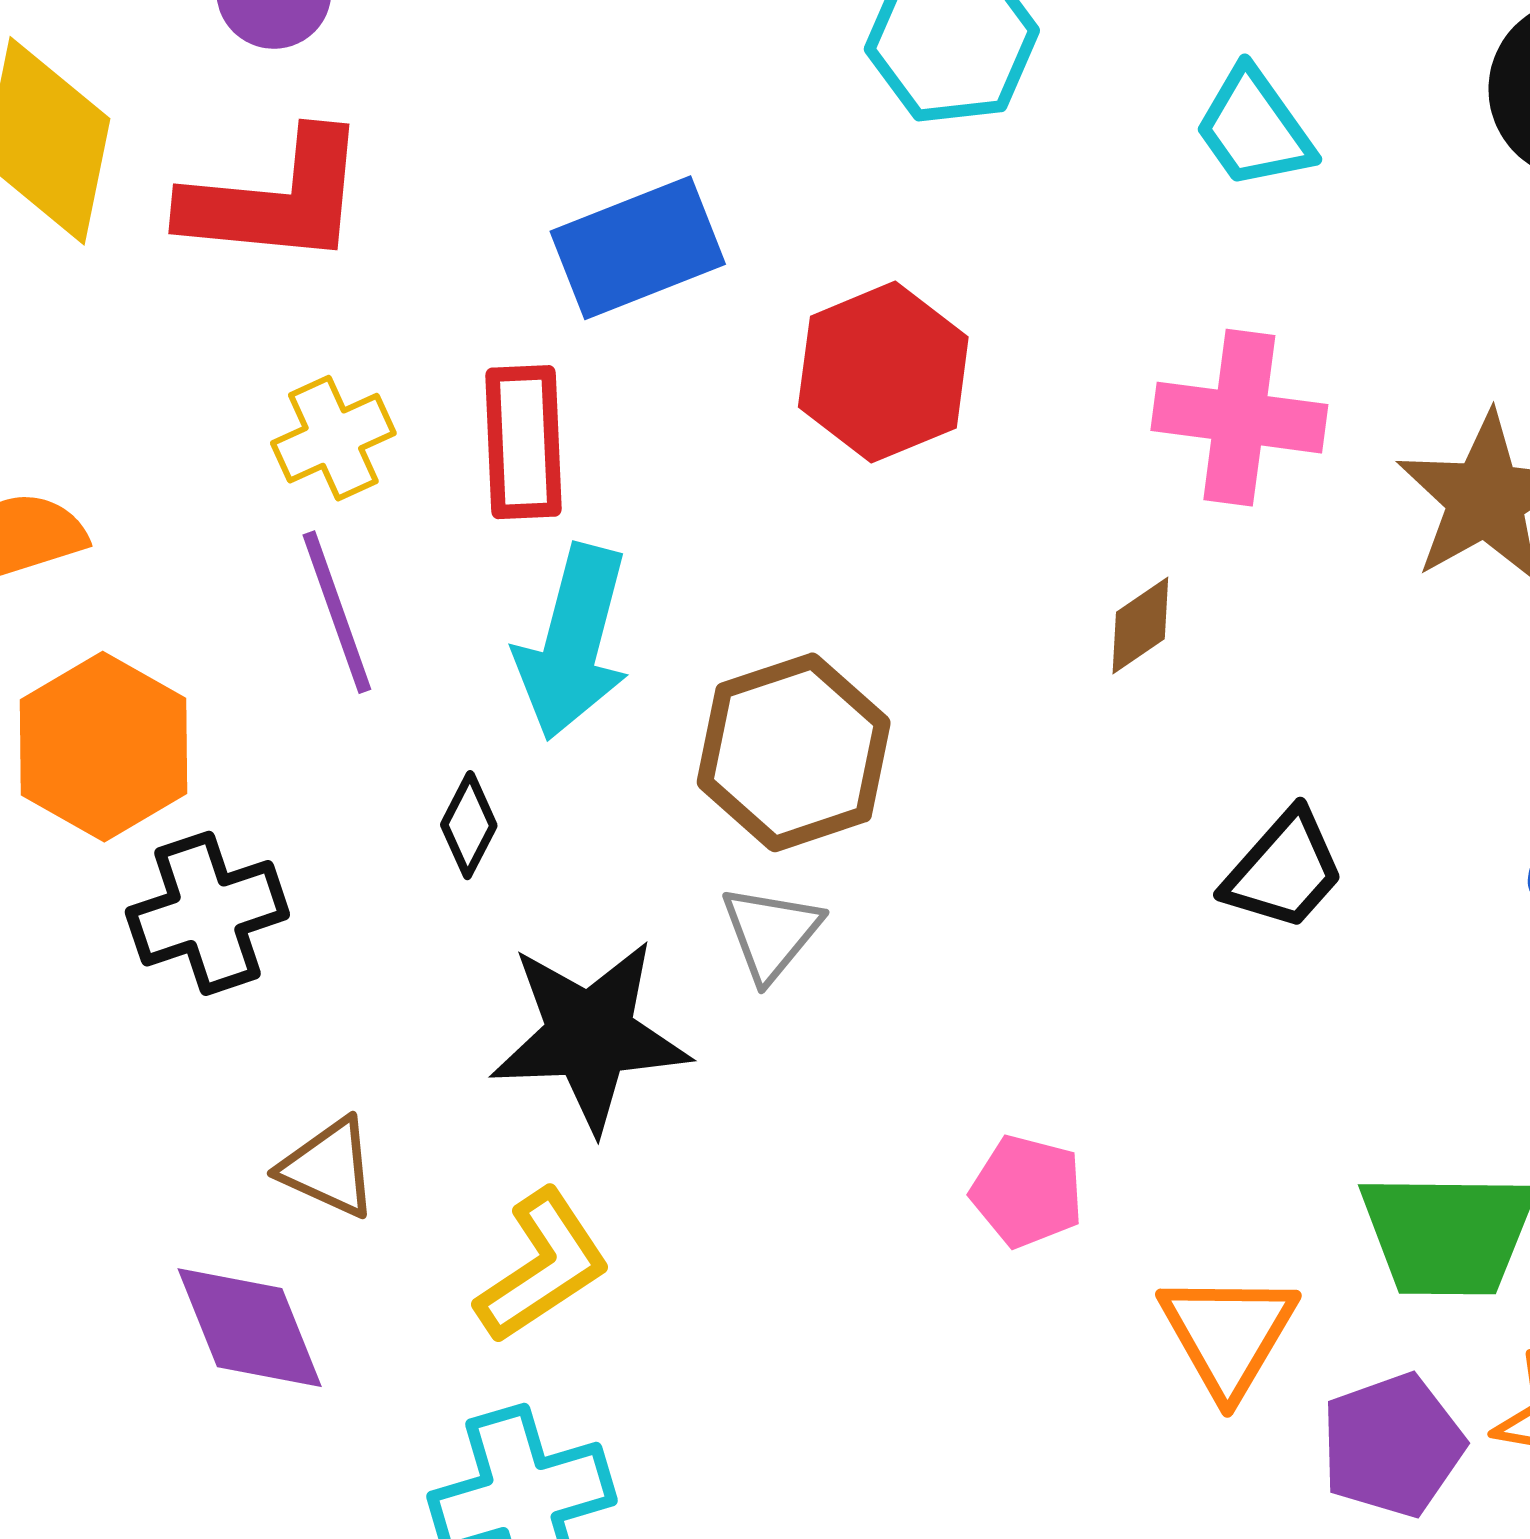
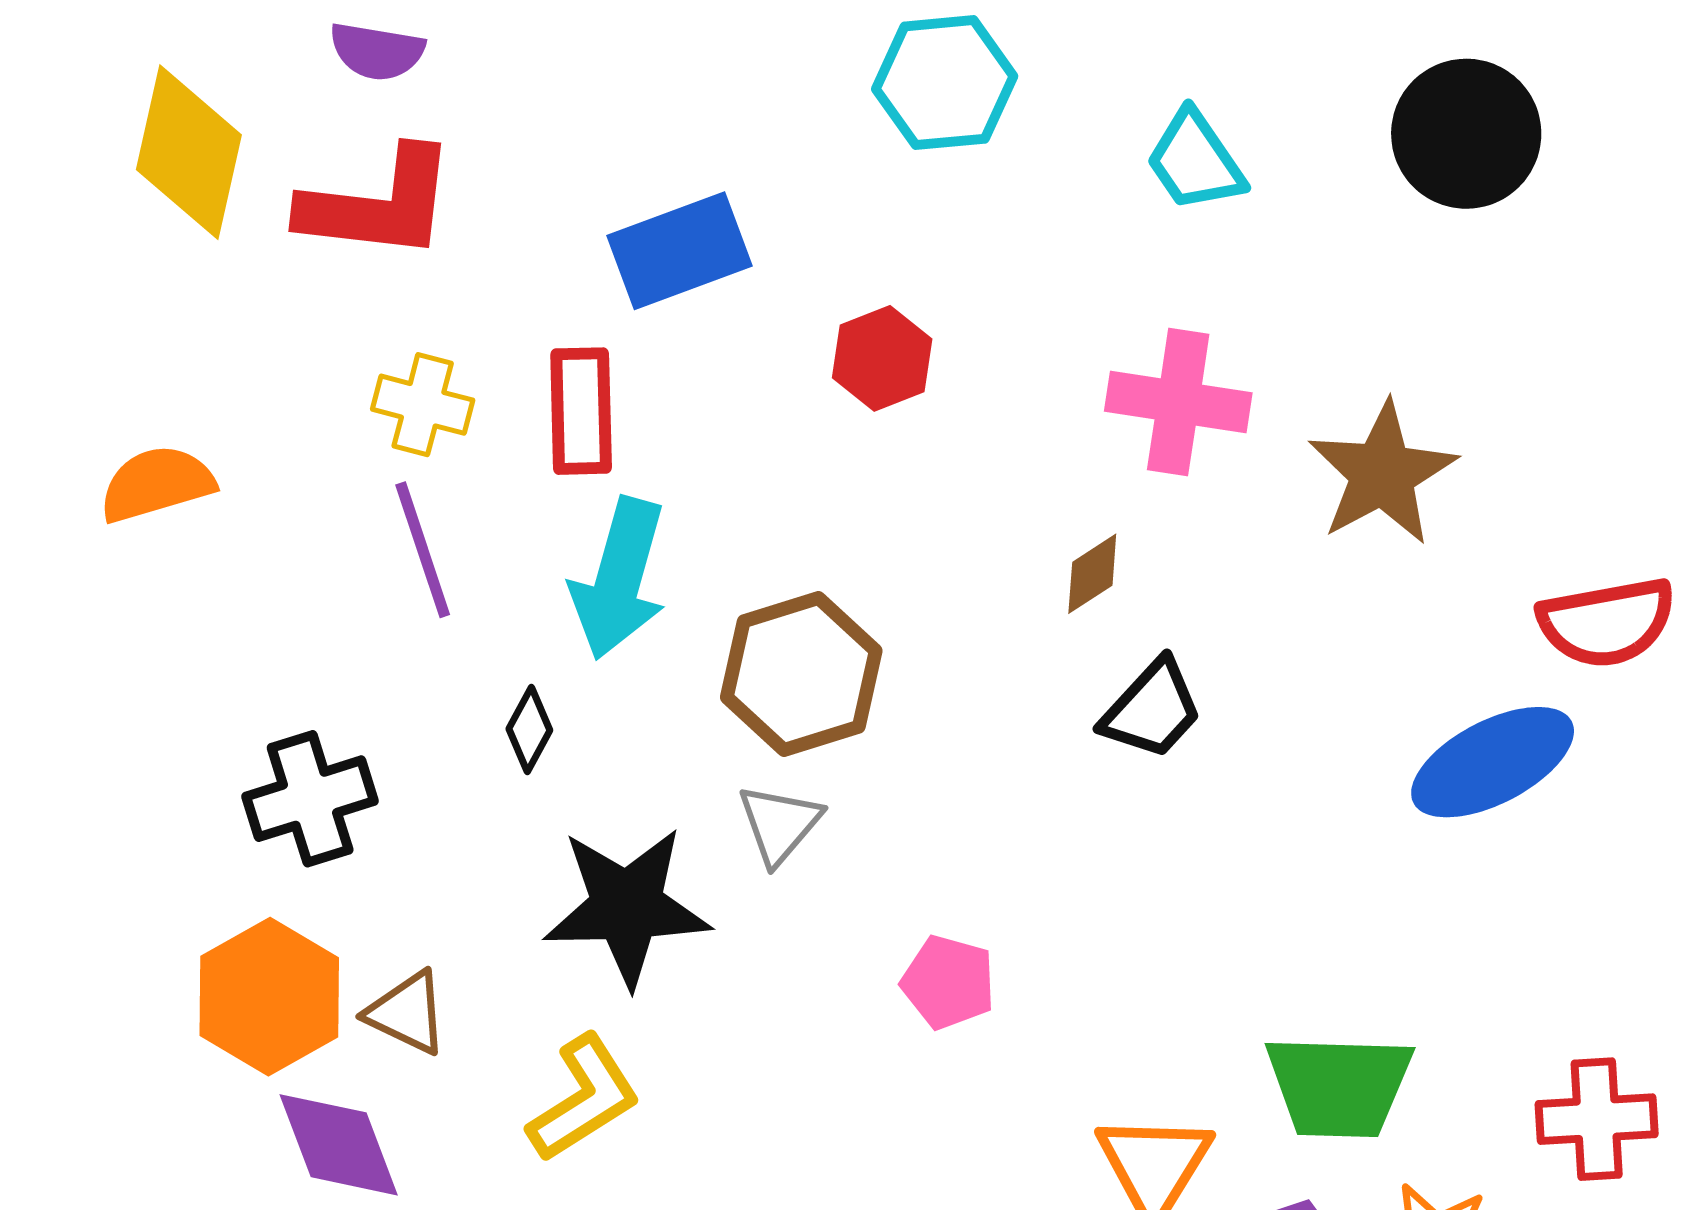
red hexagon: (883, 372) -> (882, 358), size x0.7
yellow cross: (333, 438) -> (423, 405), turned 38
orange hexagon: (104, 747) -> (269, 997), moved
black trapezoid: (1284, 870) -> (1152, 709), moved
pink pentagon: (1027, 1191) -> (948, 982), moved

